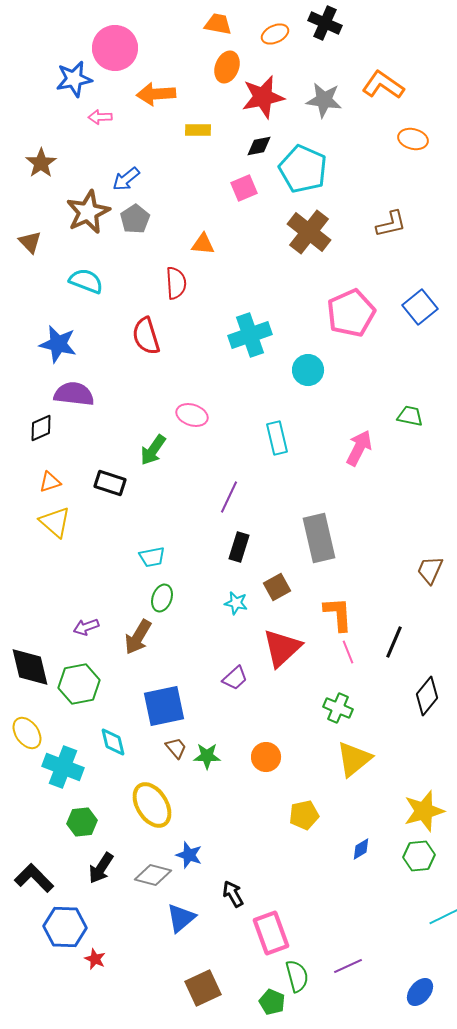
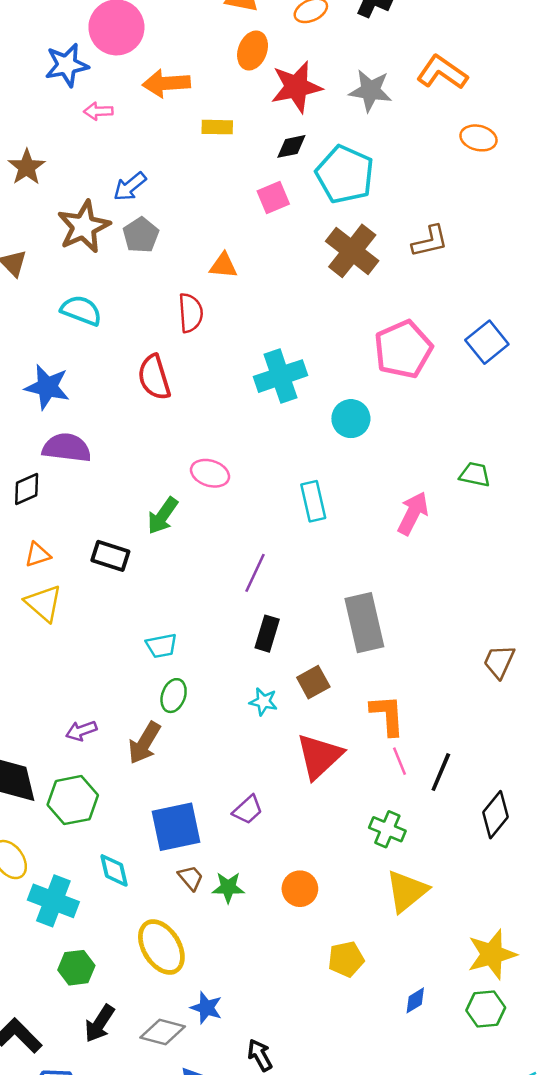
brown L-shape: (391, 224) -> (430, 241), moved
black line: (394, 642) -> (441, 772), moved
purple trapezoid: (235, 678) -> (248, 810), moved

